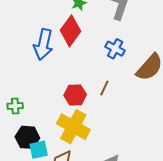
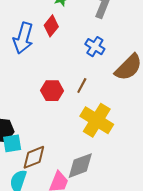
red diamond: (70, 31) -> (51, 26), size x0.7
yellow cross: (73, 127) -> (97, 120), moved

